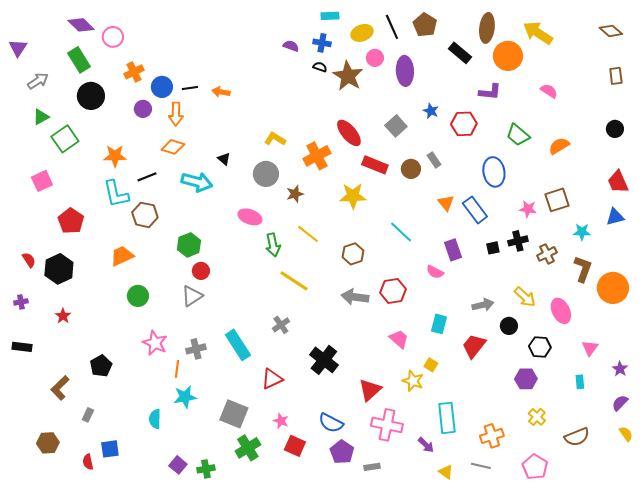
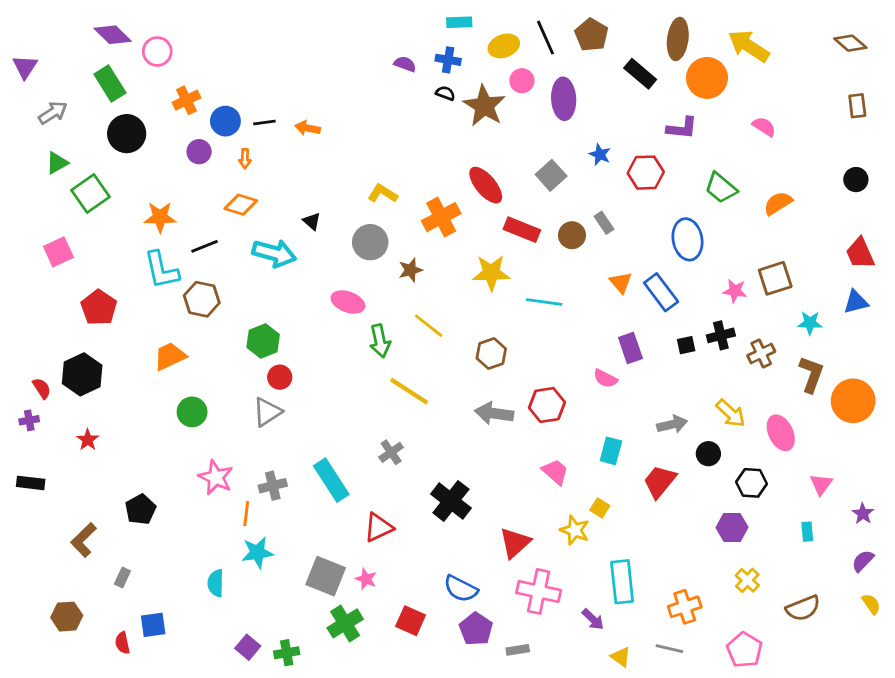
orange arrow: (176, 114) -> (245, 159), size x0.6
cyan line: (401, 232) -> (544, 302), moved, turned -35
red semicircle: (29, 260) -> (42, 388), moved
pink star: (281, 421) -> (366, 579), moved

